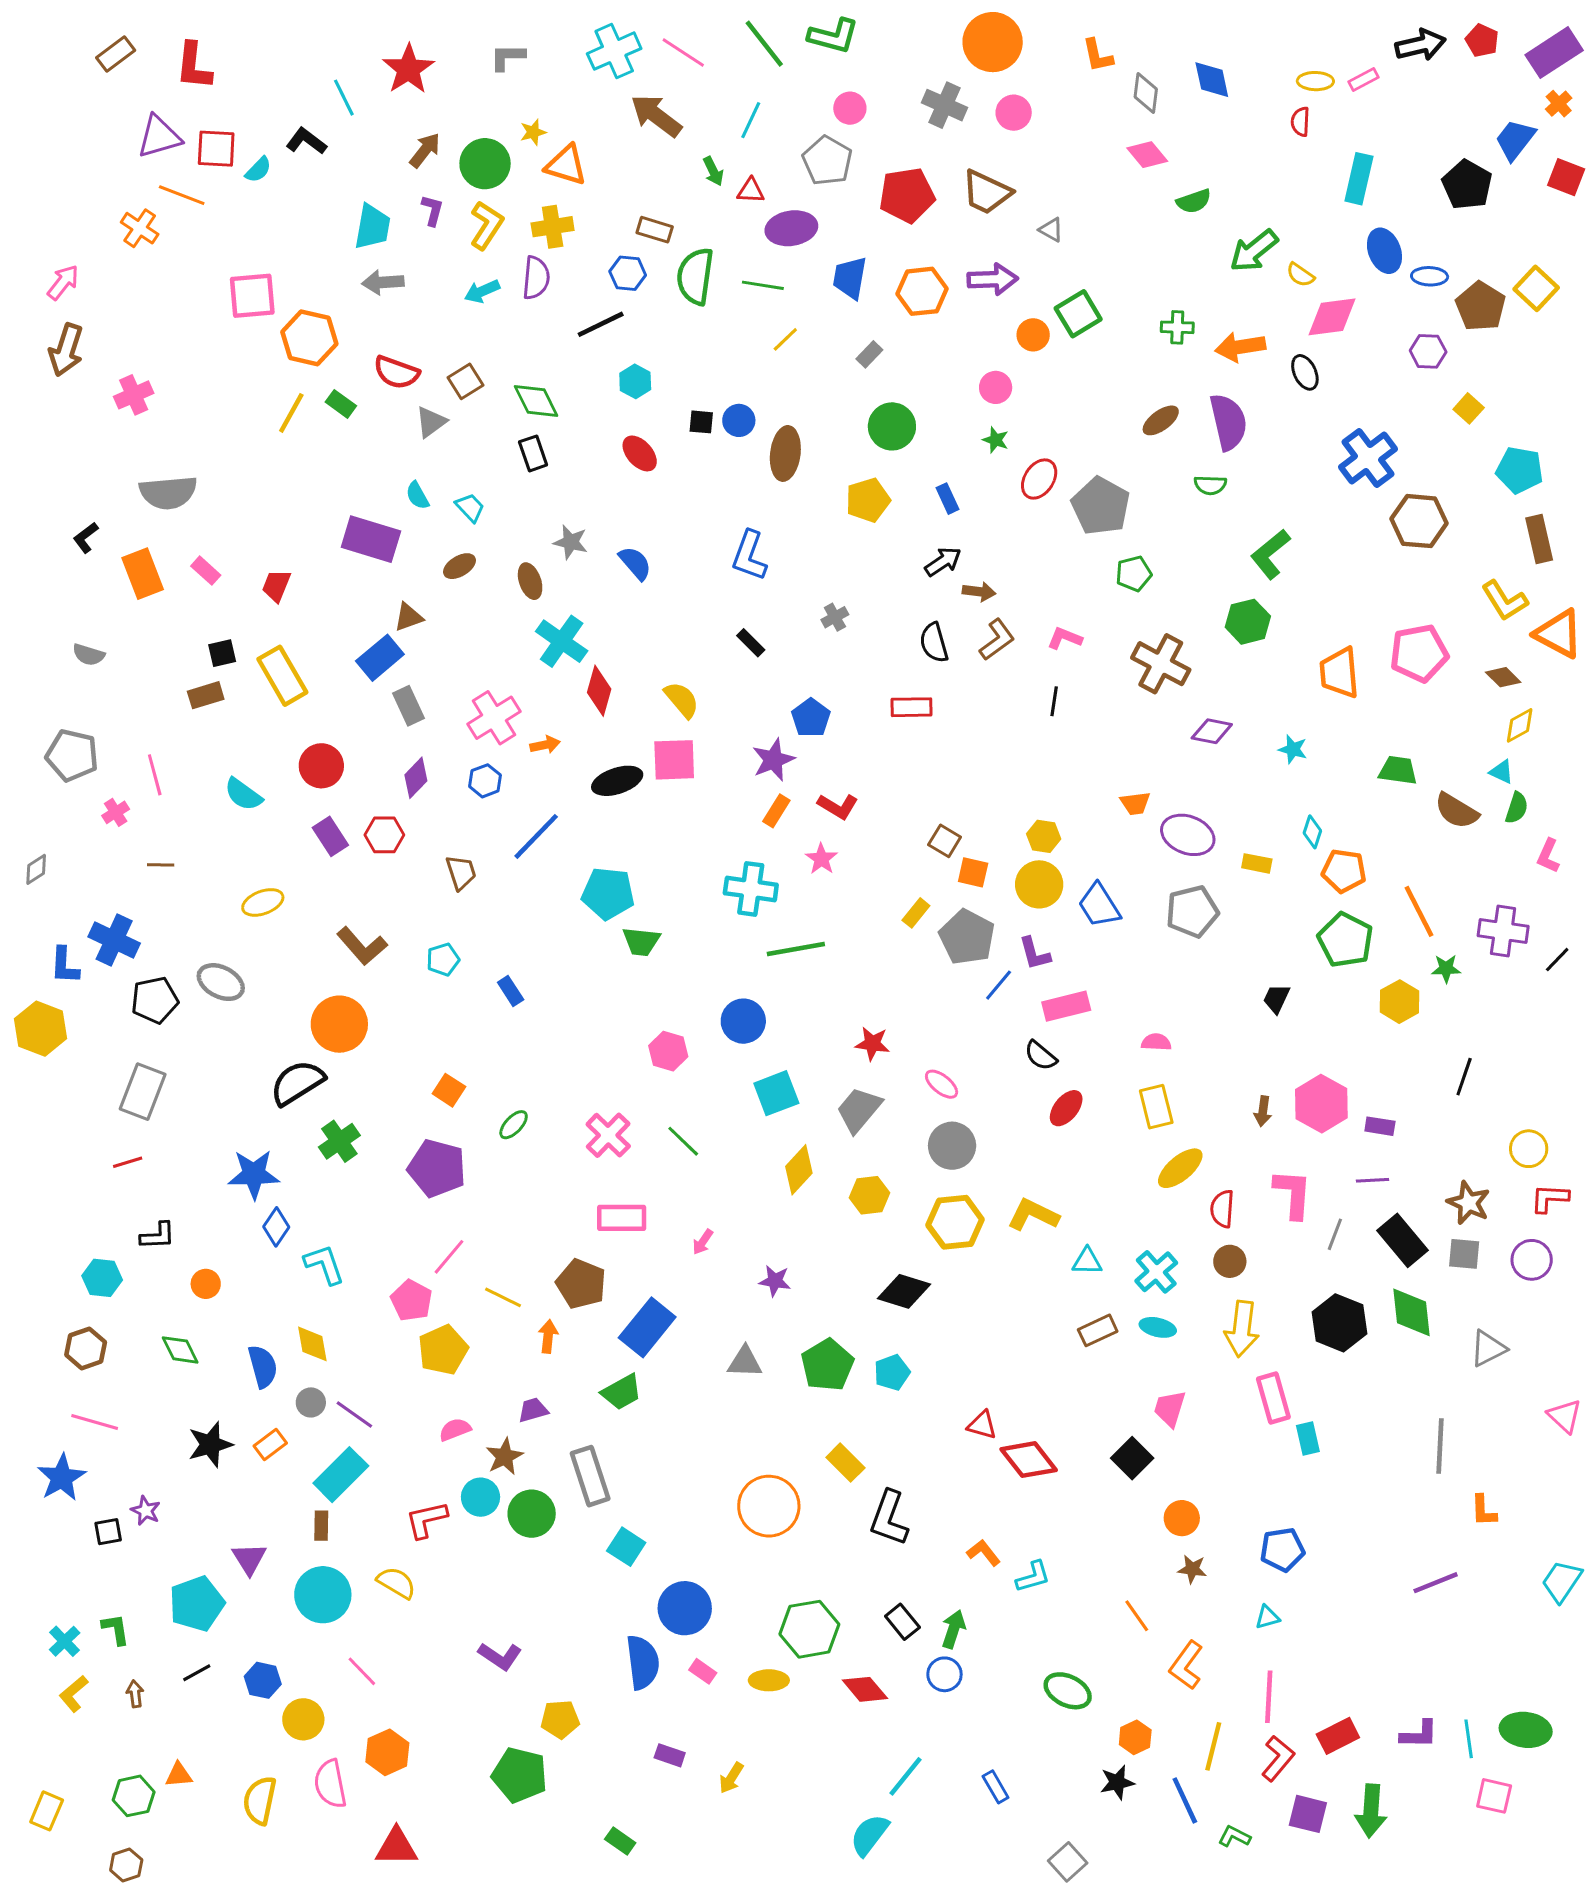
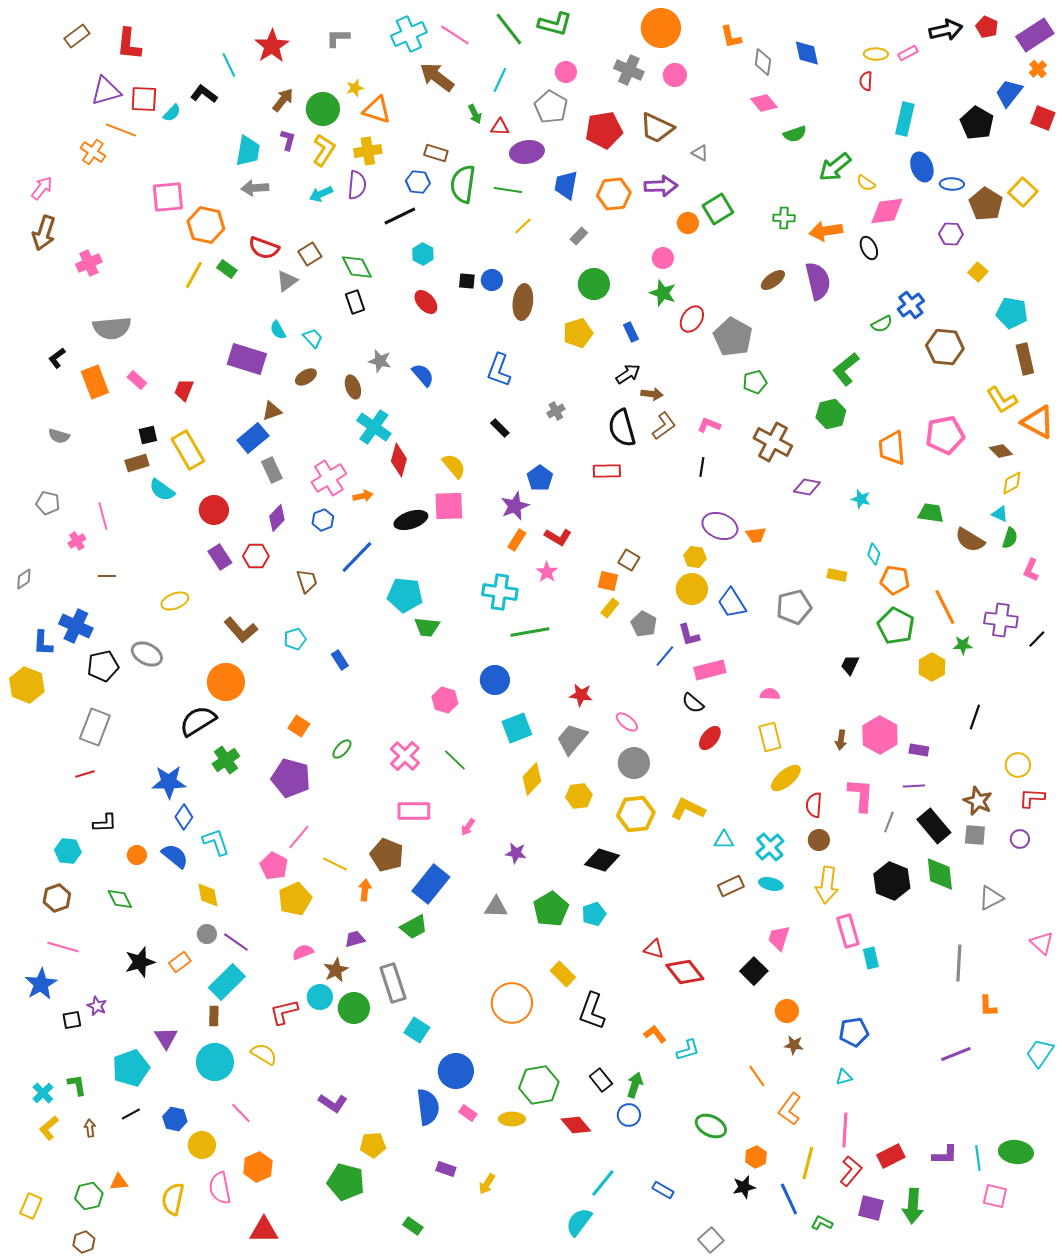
green star: (996, 440) -> (663, 293), size x1.5
blue cross: (1368, 458) -> (911, 305), size x0.7
green semicircle: (1210, 485) -> (882, 324), moved, turned -30
black semicircle: (934, 643) -> (622, 428), size x1.4
gray pentagon: (72, 755) -> (48, 503), size x0.7
cyan semicircle: (243, 794) -> (162, 490), moved
purple ellipse: (1188, 835) -> (720, 526), moved
orange square: (973, 872) -> (608, 581), moved
gray pentagon: (967, 937) -> (644, 624), size x0.7
purple circle: (1532, 1260) -> (1020, 839), size x0.7
blue semicircle: (263, 1366) -> (175, 856), moved, turned -36
blue rectangle: (996, 1787) -> (663, 1190), turned -30

